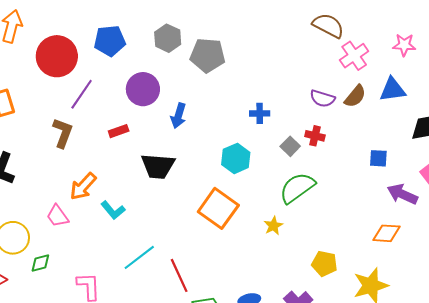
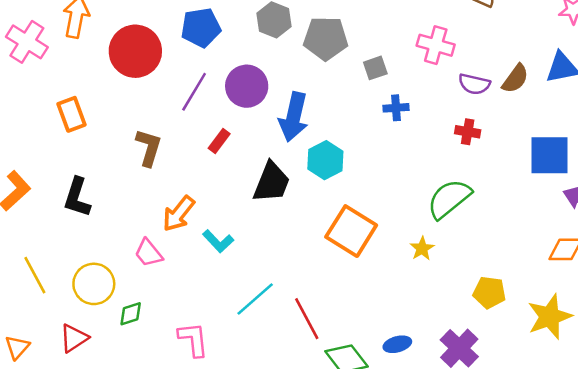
pink cross: (354, 56) -> (436, 45), moved, turned -36
purple line: (82, 94) -> (194, 92), moved
blue arrow: (178, 116) -> (294, 117), size x1.5
red rectangle: (119, 131) -> (219, 141), turned -30
gray square: (290, 146) -> (375, 68), moved, turned 30
cyan hexagon: (236, 158) -> (325, 160), moved
blue square: (378, 158) -> (549, 155), size x1.8
black trapezoid: (158, 166) -> (271, 182), turned -69

